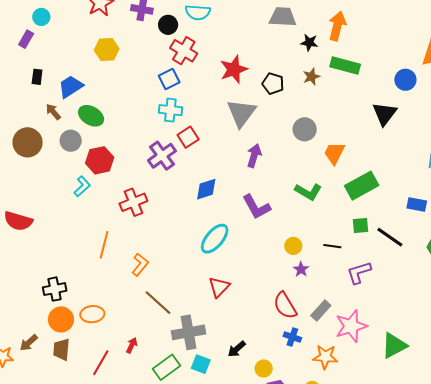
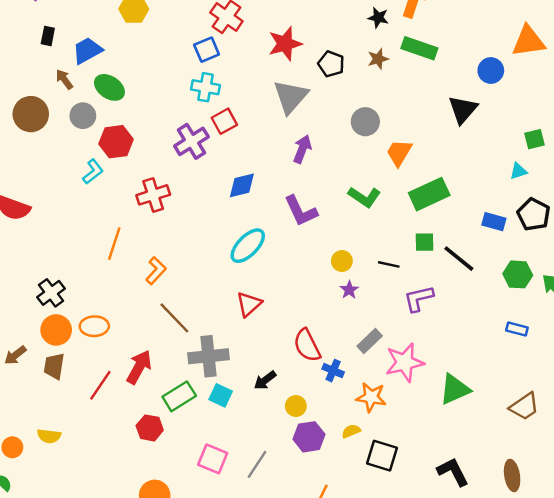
black cross: (55, 289) -> (51, 293), turned -30
red semicircle: (285, 306) -> (307, 345), moved
red arrow: (132, 345) -> (139, 367), size x1.8

